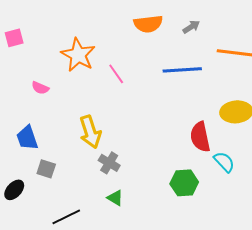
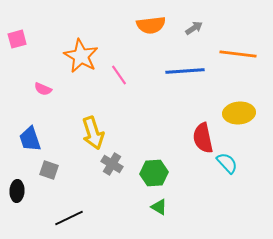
green hexagon: (184, 183) -> (154, 173), moved
black ellipse: (14, 190) -> (17, 191), turned -40
green triangle: (115, 198) -> (159, 207), moved

